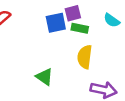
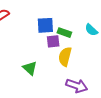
purple square: (73, 13) -> (53, 41), moved

